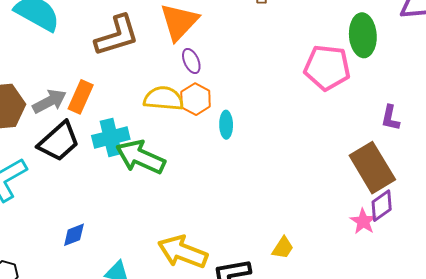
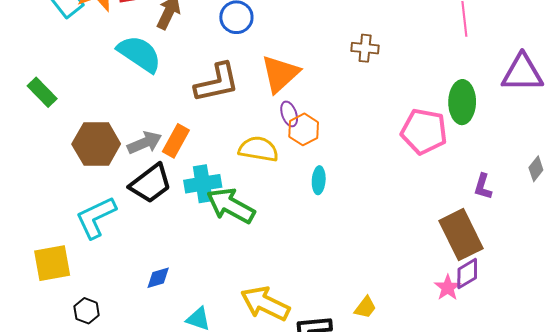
orange hexagon: (196, 99) -> (304, 129), moved

